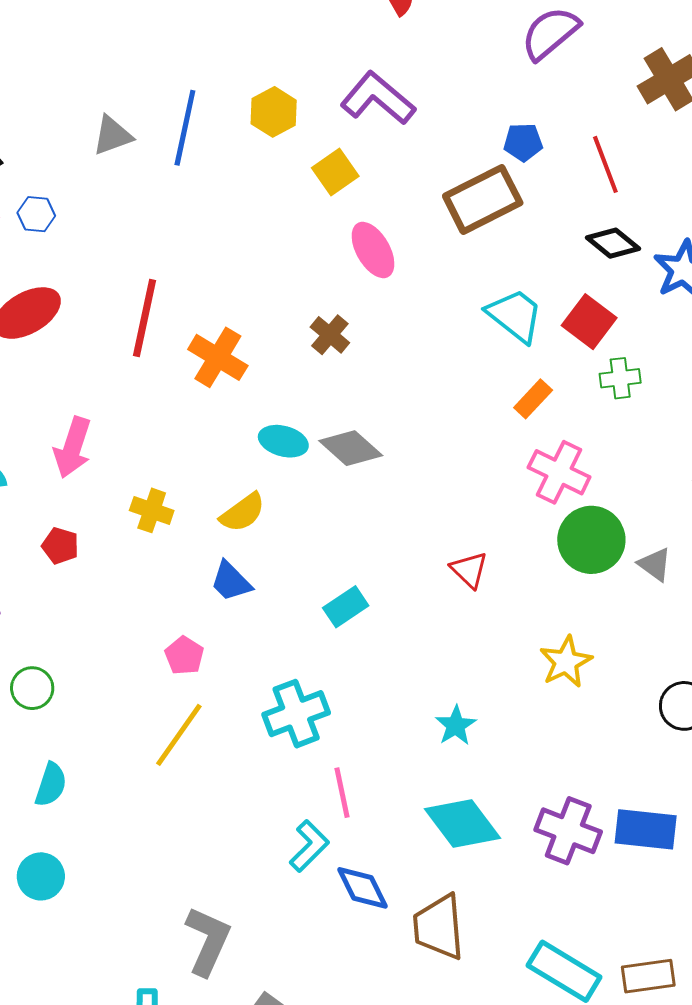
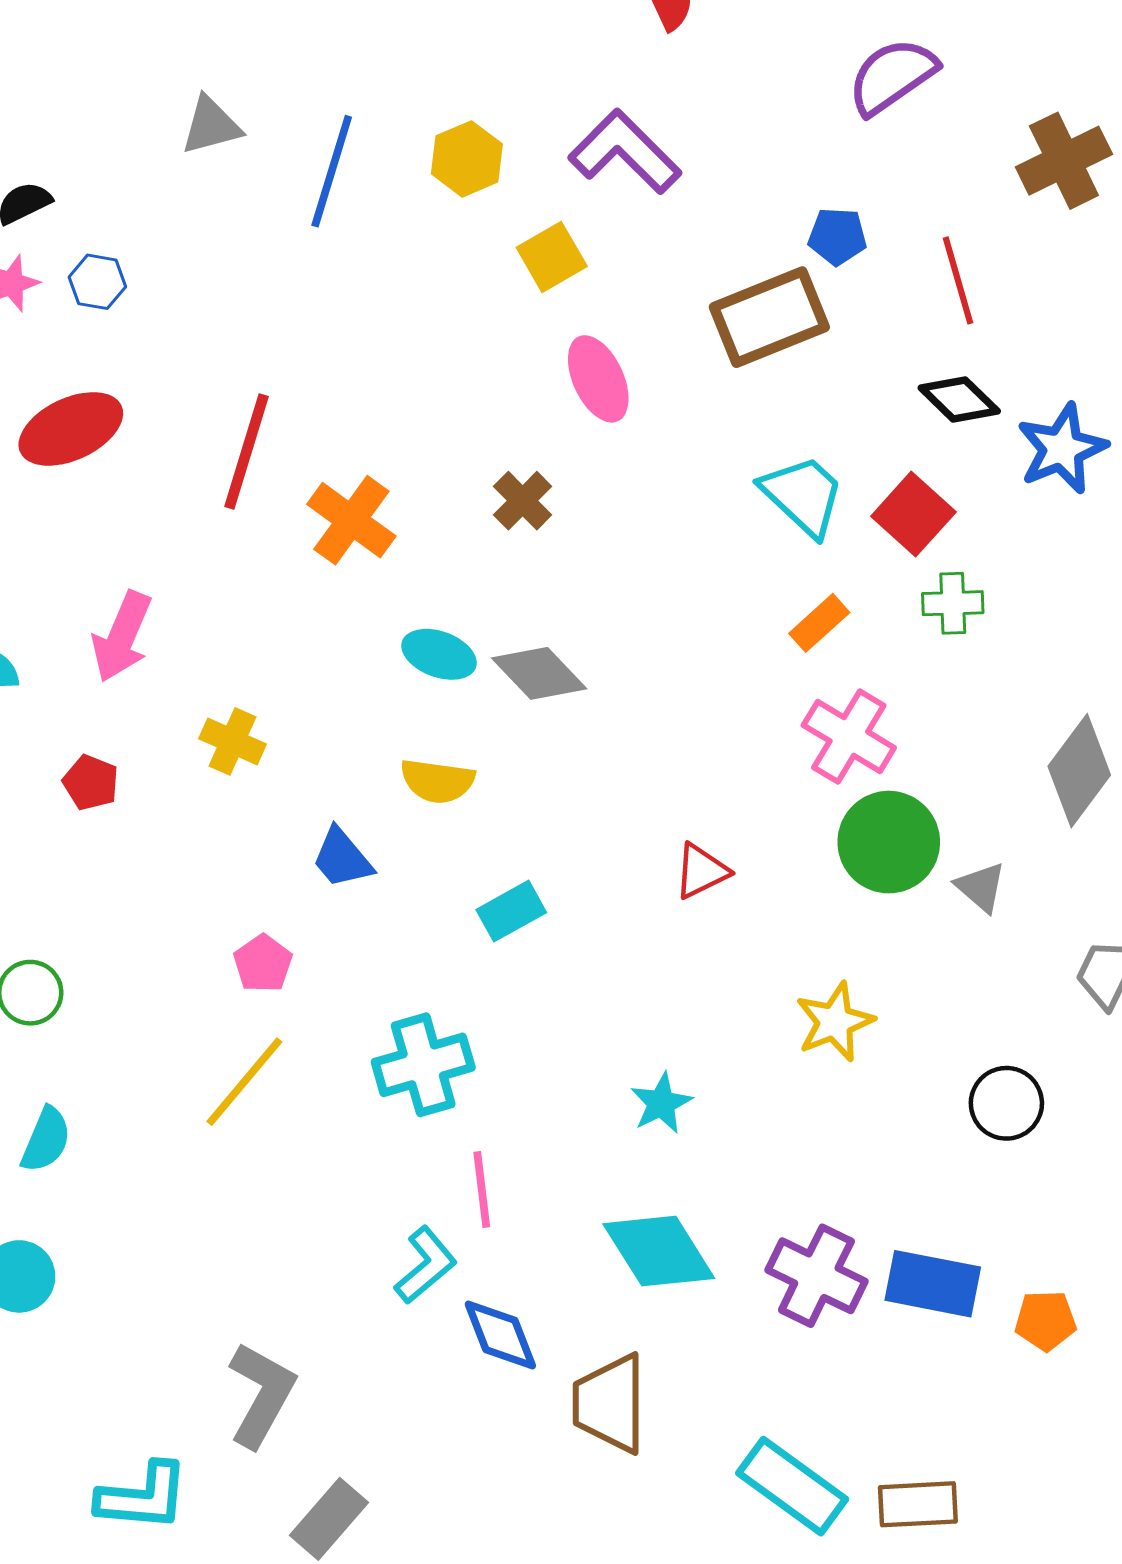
gray triangle: (112, 135) -> (211, 126), moved
yellow semicircle: (243, 513) -> (437, 781), moved, turned 39
red triangle: (469, 570) -> (701, 871), turned 45

